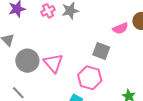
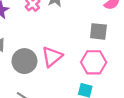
pink triangle: (53, 63) -> (52, 57), turned 45

